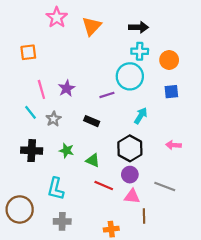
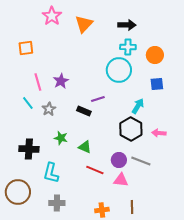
purple line: (107, 95) -> (98, 99), moved
cyan arrow: (141, 116) -> (138, 106), moved
black hexagon: (130, 148) -> (131, 129), moved
black cross: (32, 151) -> (29, 149), moved
gray line: (165, 187) -> (141, 161), moved
brown line: (144, 216) -> (132, 207), moved

